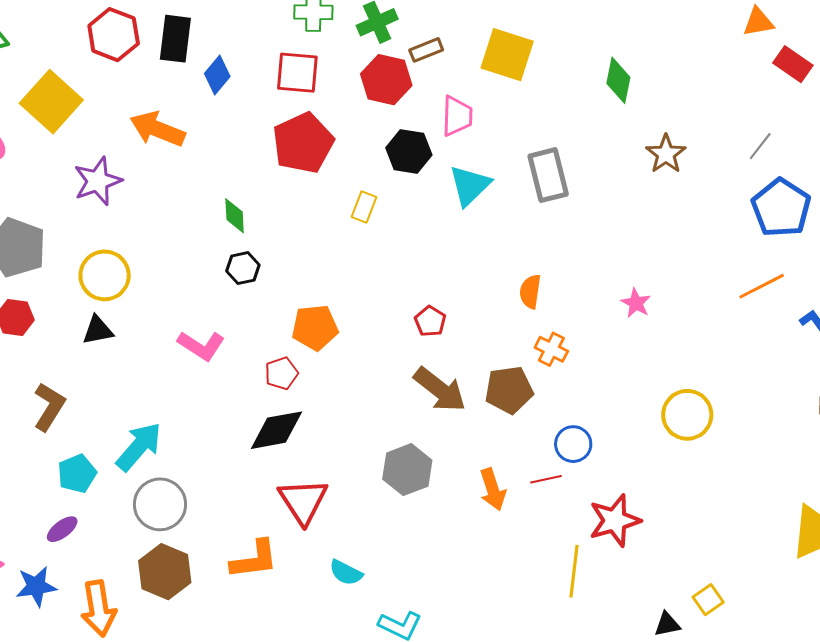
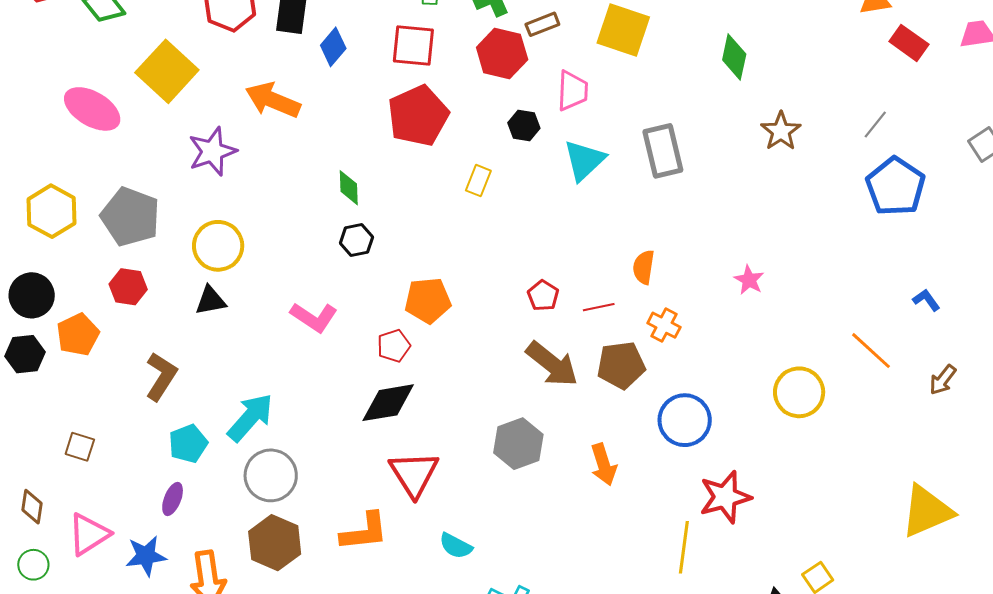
black hexagon: (409, 151) -> (524, 126), size x0.7
orange line: (762, 286) -> (871, 351), moved, turned 69
blue circle: (573, 444) -> (685, 420), size x1.4
red line: (546, 479) -> (599, 307), moved
purple ellipse: (62, 529) -> (173, 499), turned -32

